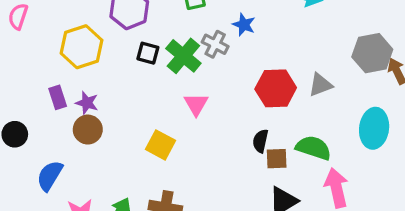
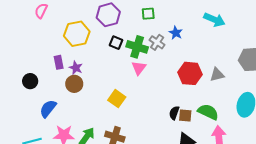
green cross: (183, 56) -> (137, 47), turned -30
pink triangle: (196, 104) -> (139, 68), moved
black semicircle: (260, 141) -> (174, 113), moved

